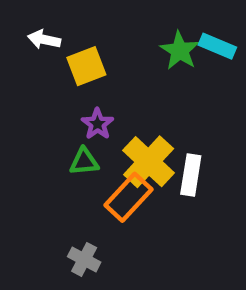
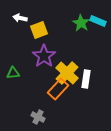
purple star: (97, 124) -> (44, 56), size x1.6
green triangle: (84, 162) -> (13, 73), moved

